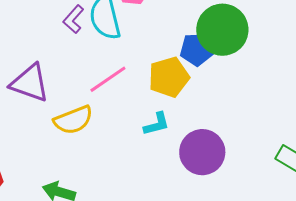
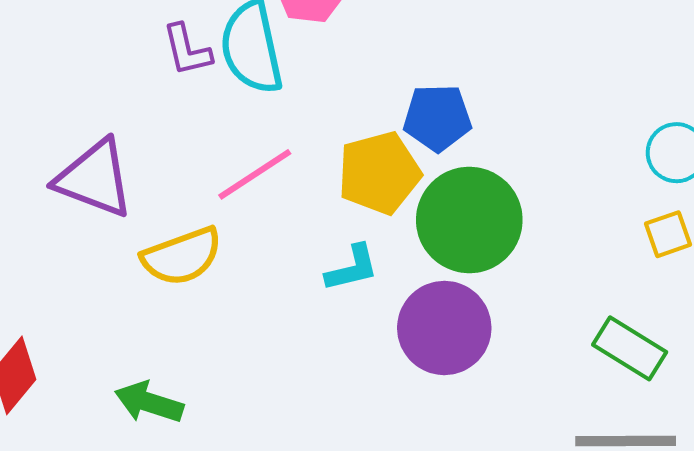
purple L-shape: (74, 19) -> (187, 50), turned -56
green circle: (222, 30) -> (469, 220), moved

